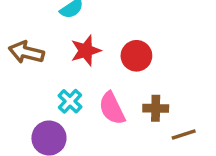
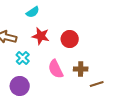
red star: (86, 51) -> (41, 36), turned 30
cyan cross: (70, 101) -> (23, 58), moved

